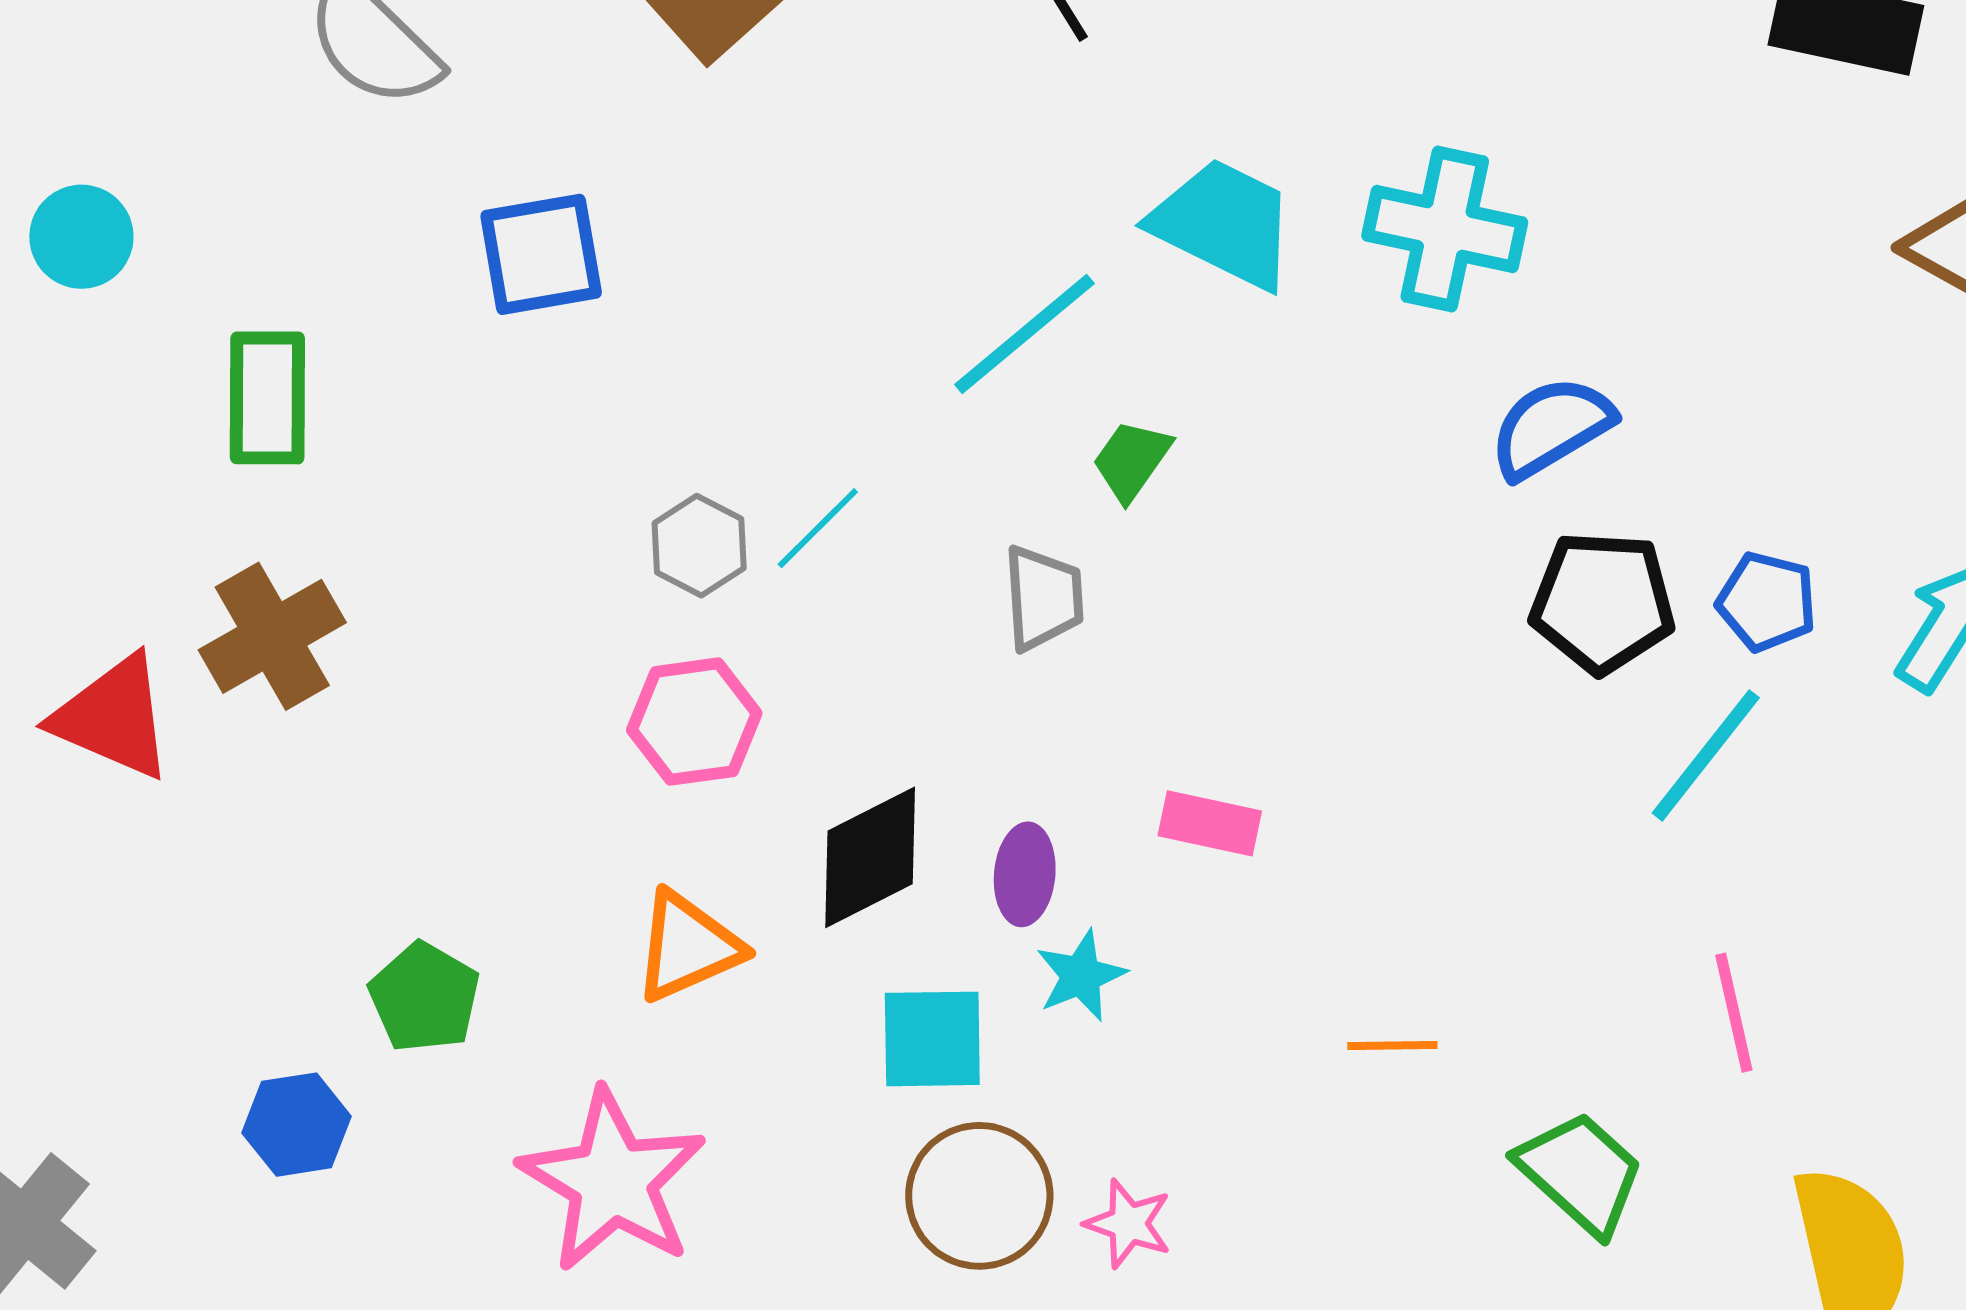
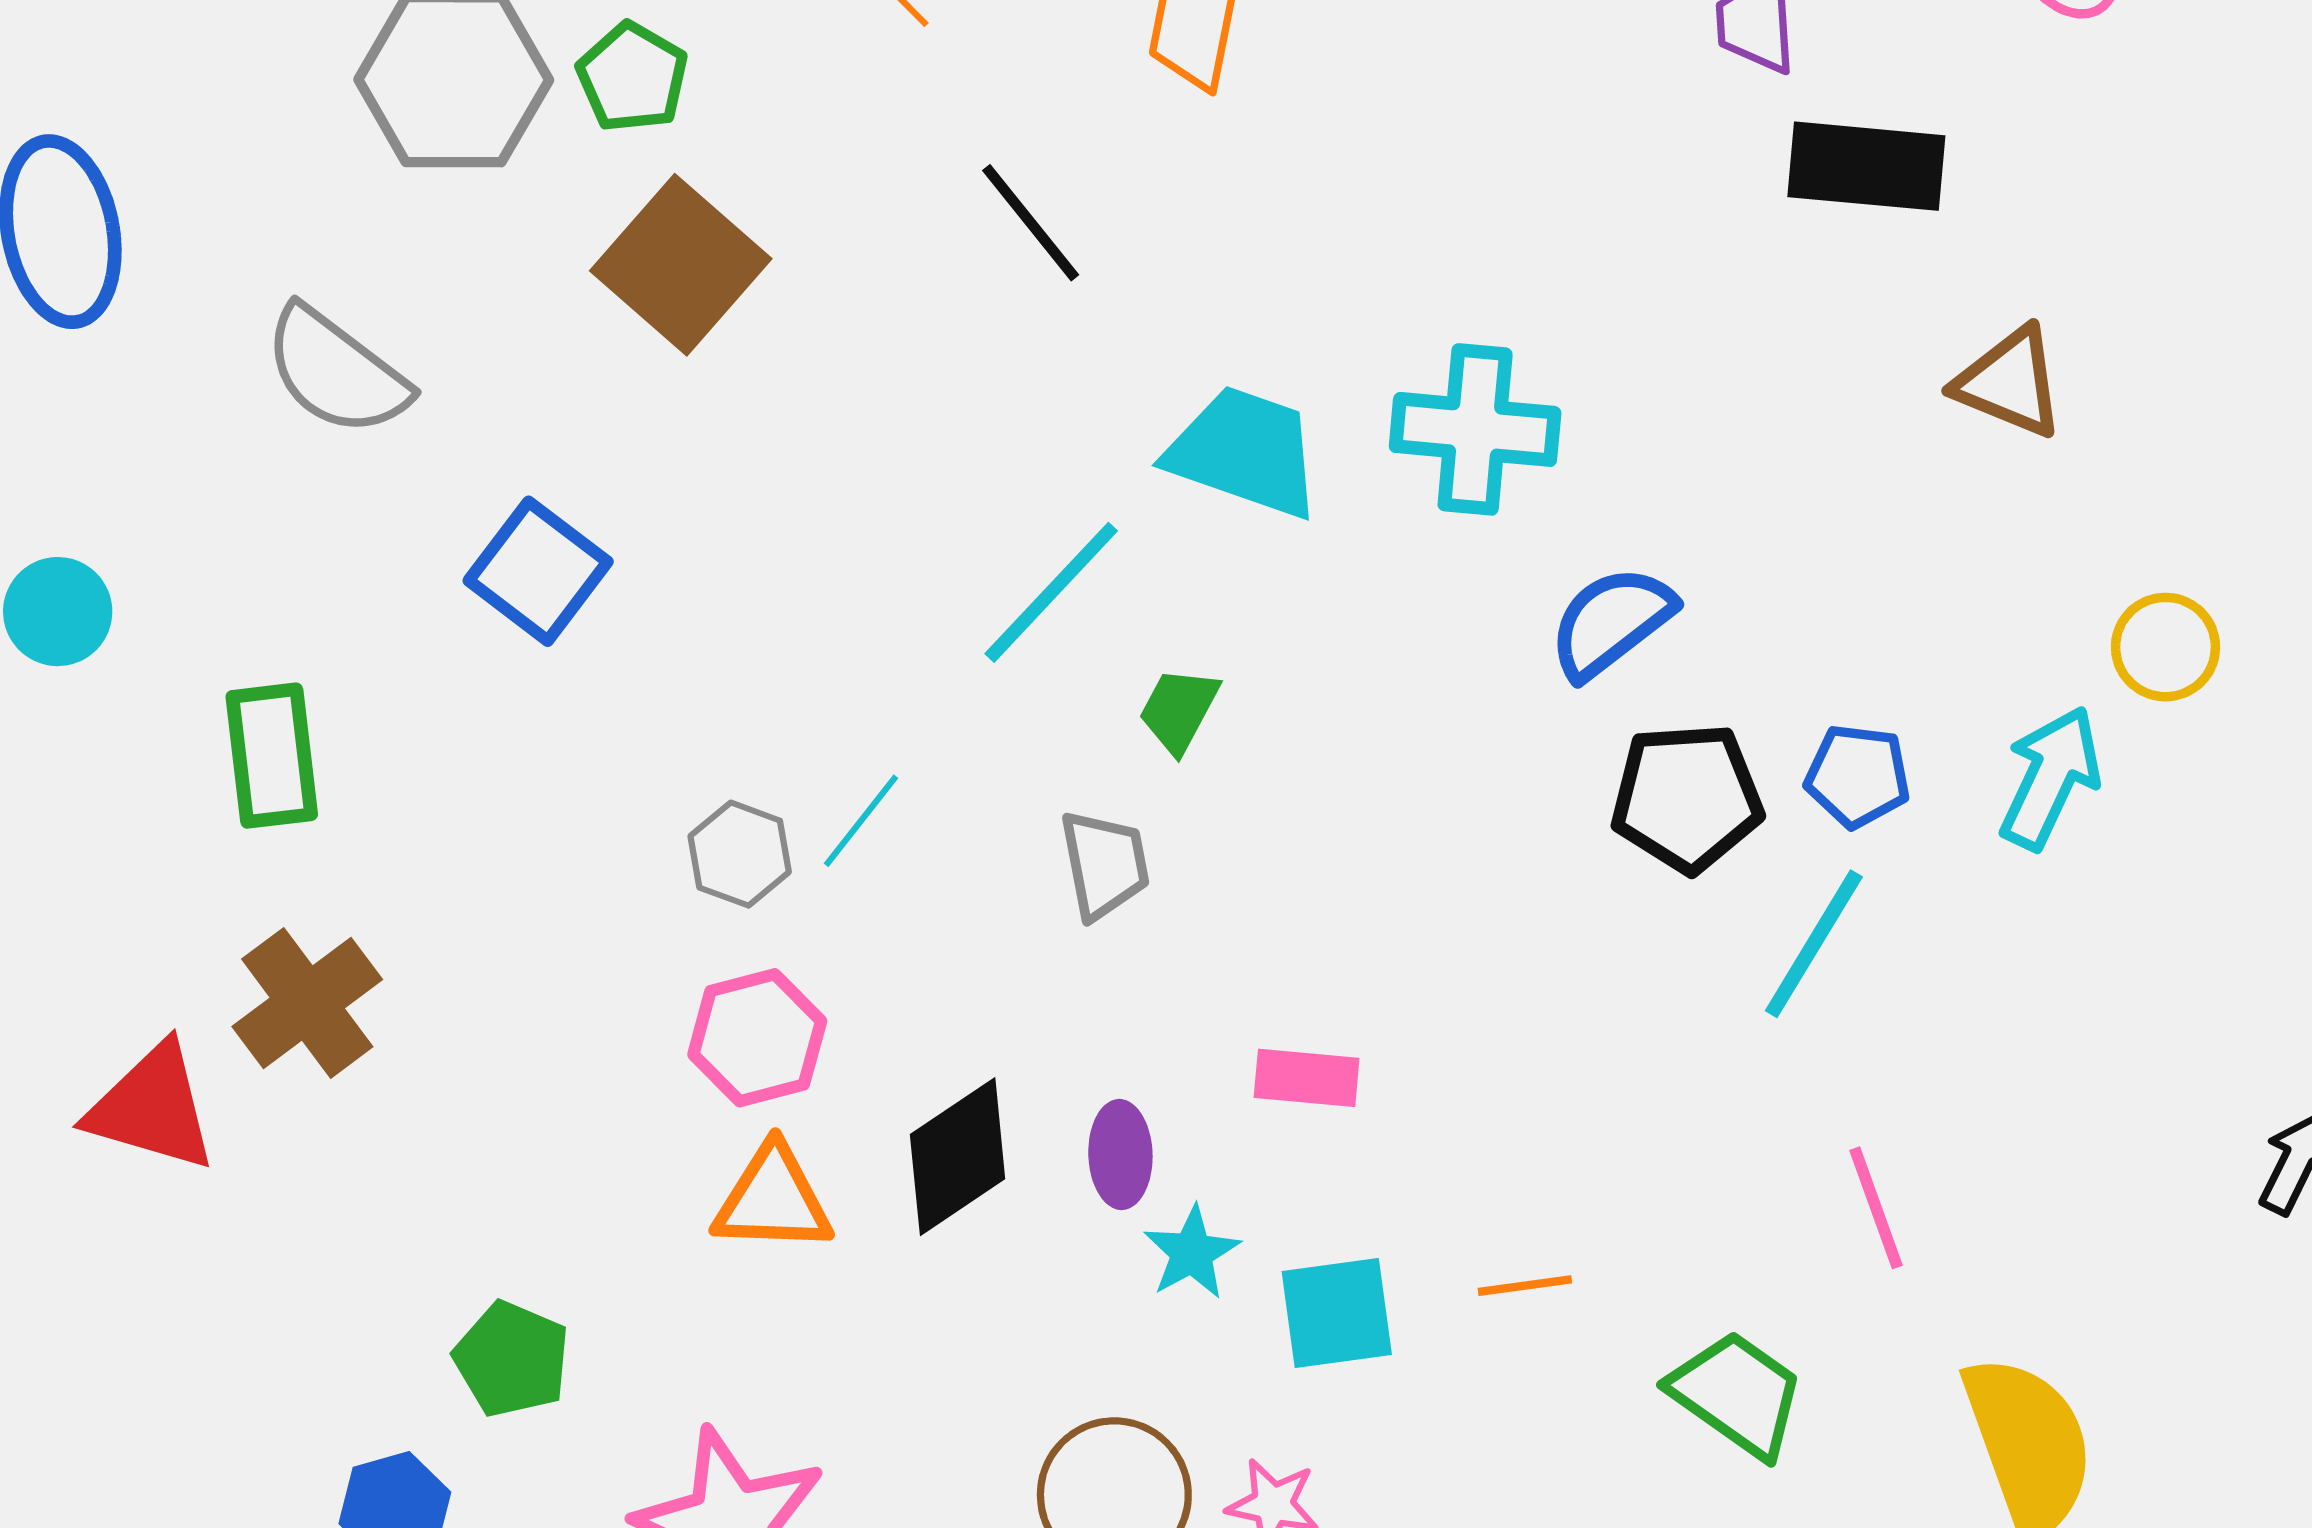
blue square: (541, 254) -> (538, 571), turned -36
orange triangle: (688, 946) -> (773, 1199), moved, turned 33
cyan square: (932, 1039) -> (1337, 1313), moved

